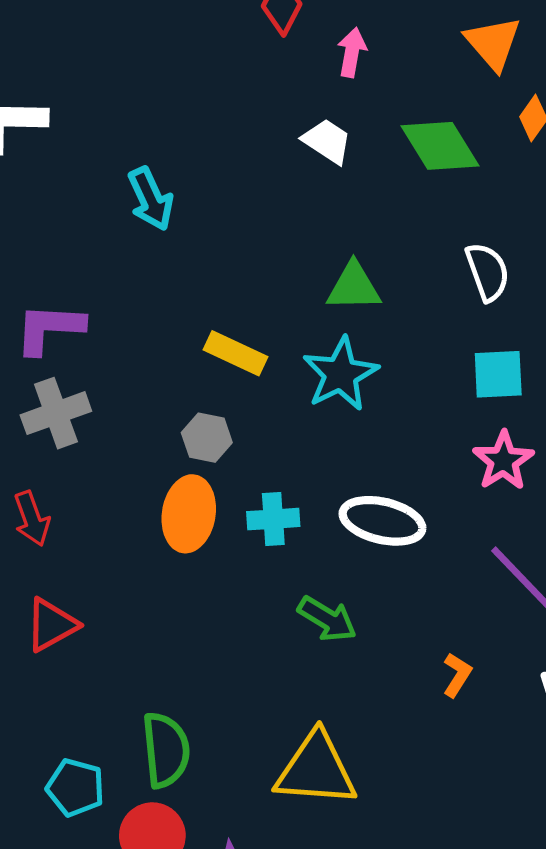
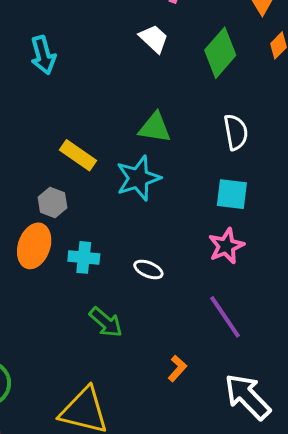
green diamond: (440, 146) -> (220, 53), turned 63
white ellipse: (382, 521) -> (148, 270), size x0.6

